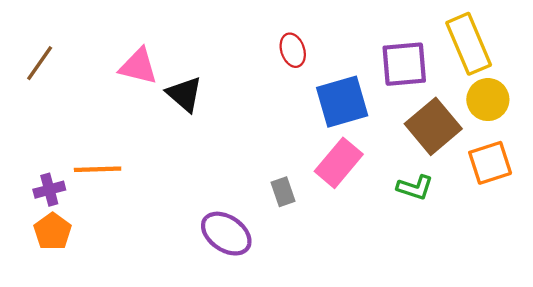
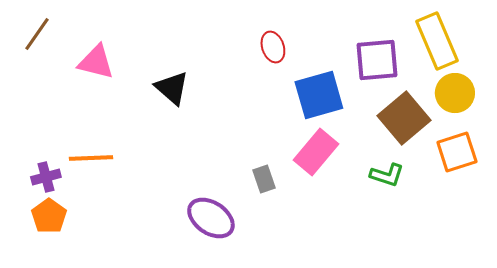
brown line: (40, 63) -> (37, 34), moved
pink triangle: (138, 66) -> (96, 62), moved

